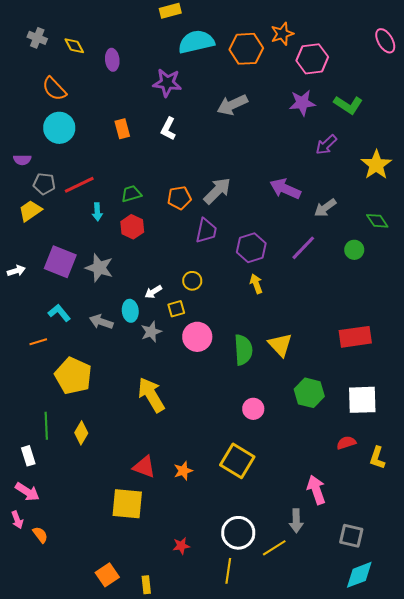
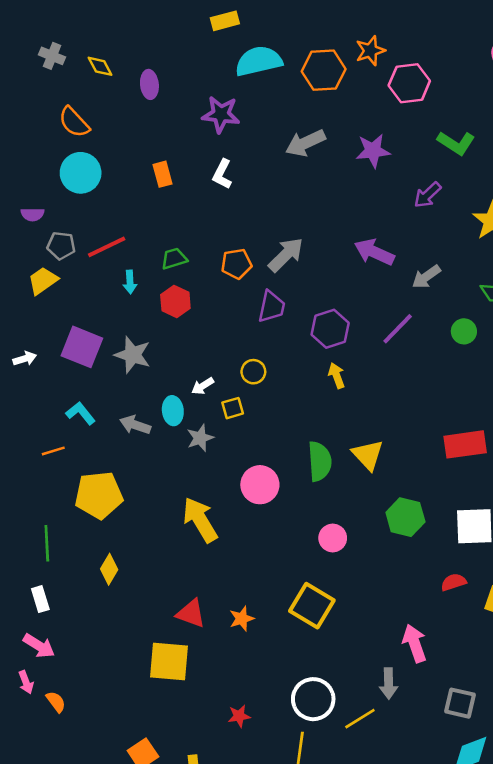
purple star: (302, 103) -> (373, 151), moved
pink circle: (197, 337) -> (260, 485), moved
yellow pentagon: (73, 376) -> (99, 495), turned -30
green line: (46, 426) -> (47, 543), moved

